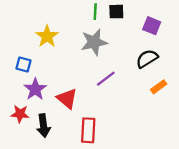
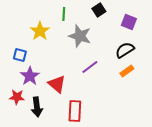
green line: (95, 12) -> (64, 14), moved
black square: (116, 12) -> (99, 10), turned -32
gray star: (94, 42) -> (80, 36), turned 30
orange rectangle: (159, 87) -> (127, 71), moved

